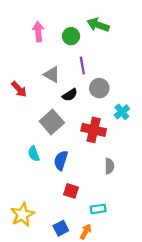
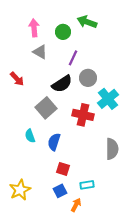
purple line: (82, 66) -> (73, 58), turned 35
gray triangle: (52, 75) -> (40, 52), moved
black semicircle: (70, 95) -> (62, 84), size x1.5
cyan cross: (122, 112) -> (108, 99), size x1.5
gray semicircle: (109, 166) -> (112, 149), moved, size x1.5
blue square: (61, 228) -> (60, 191), moved

